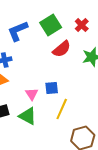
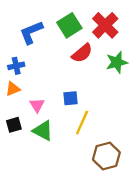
red cross: (82, 25) -> (105, 25), size x1.6
pink triangle: (32, 94) -> (37, 105), moved

